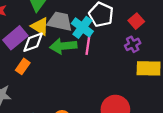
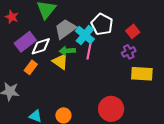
gray trapezoid: (60, 21) -> (65, 29), turned -50
yellow triangle: (40, 26) -> (60, 62), moved
green arrow: (63, 46) -> (67, 51), size x0.7

